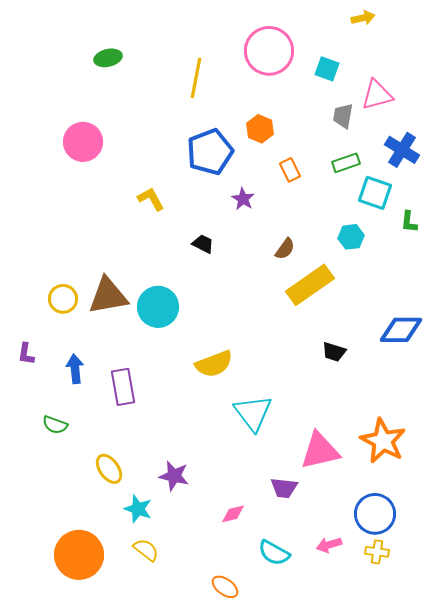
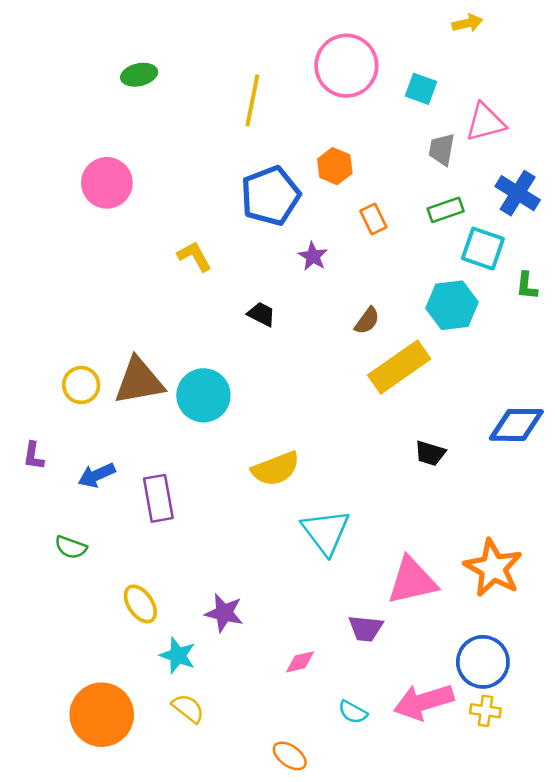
cyan hexagon: (351, 237) -> (452, 305), size x1.5
blue arrow: (75, 369) -> (97, 475), turned -108
pink arrow: (329, 545) -> (424, 702), size x1.8
cyan semicircle: (274, 553) -> (353, 712), size x0.7

